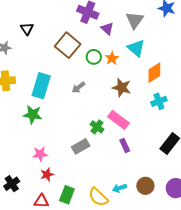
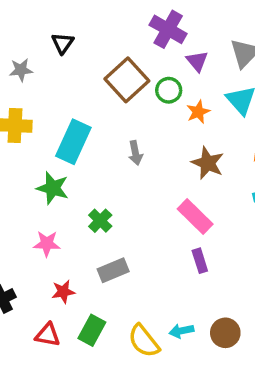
green circle: (94, 57) -> (169, 90), moved
gray arrow: (78, 87) -> (135, 153), turned -72
green cross: (97, 127) -> (100, 221), moved
gray rectangle: (81, 146) -> (113, 270), moved
pink star: (40, 154) -> (47, 244), moved

